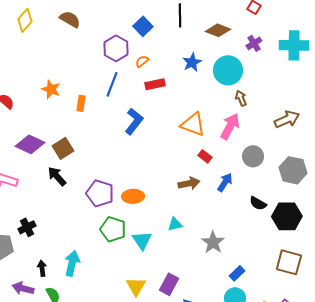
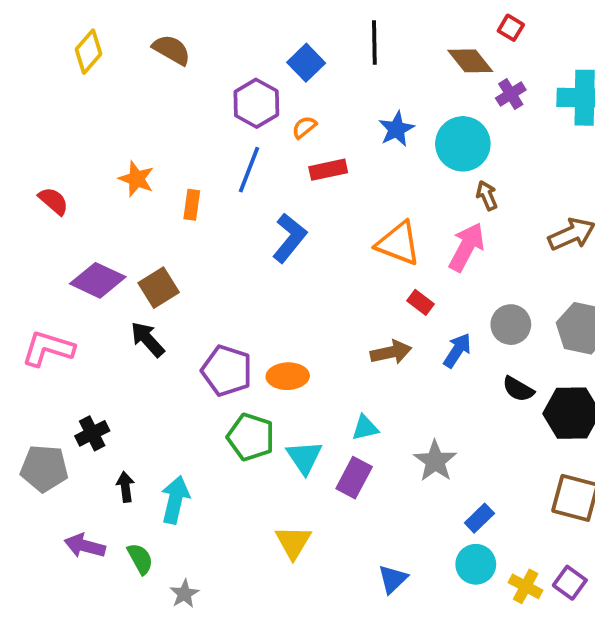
brown diamond: (218, 30) -> (470, 61), moved, turned 30
gray circle: (253, 156) -> (511, 325), moved
black arrow: (42, 268) -> (125, 487), moved
purple rectangle: (169, 284) -> (354, 478), moved

